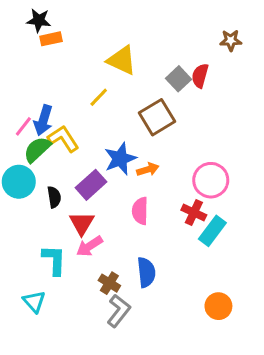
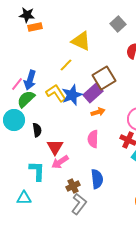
gray square: (179, 79) -> (118, 24), moved
yellow L-shape: (63, 139) -> (56, 93), moved
blue star: (120, 159) -> (72, 95), moved
purple rectangle: (91, 185) -> (93, 93), moved
brown cross: (109, 283) -> (73, 186), turned 32
cyan triangle: (34, 302) -> (24, 198), turned -49

